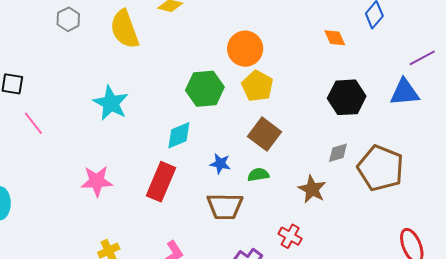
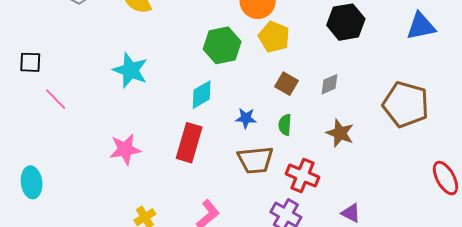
black hexagon: (347, 97) -> (346, 22), moved
brown square: (264, 134) -> (287, 84), size x0.7
gray diamond: (338, 153) -> (330, 84), moved
green semicircle: (258, 175) -> (285, 125), turned -70
red cross: (290, 236) -> (302, 176), moved, size x1.4

